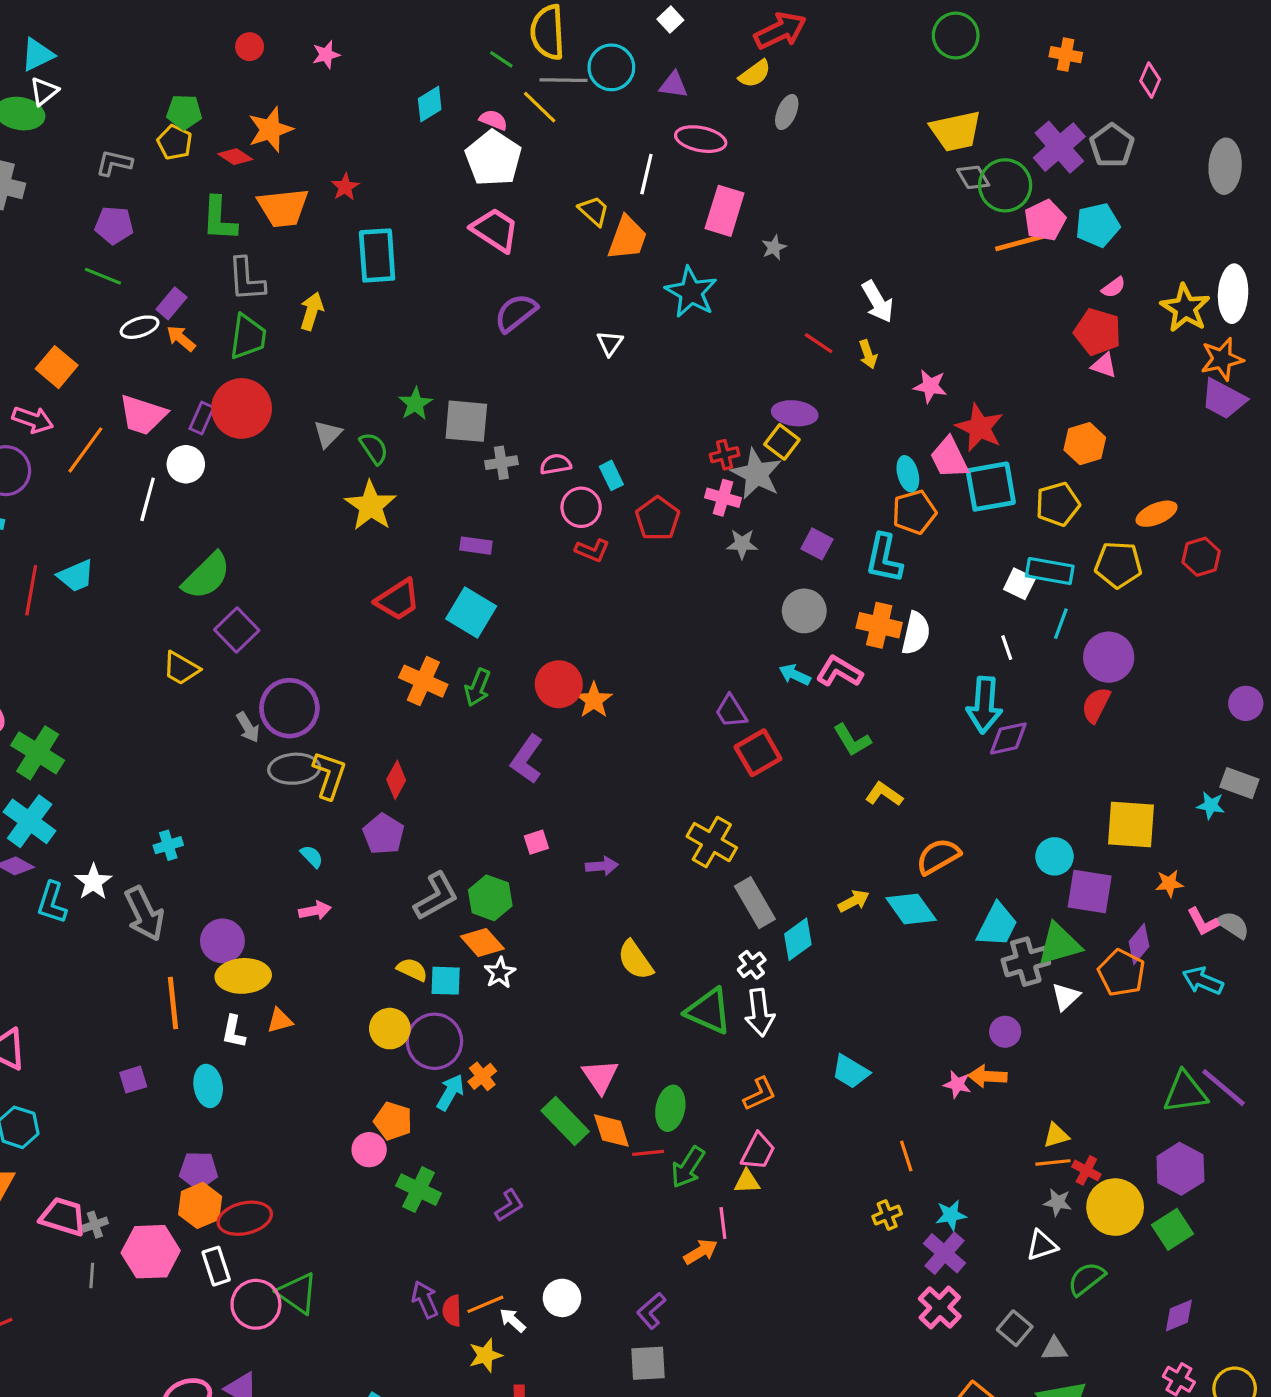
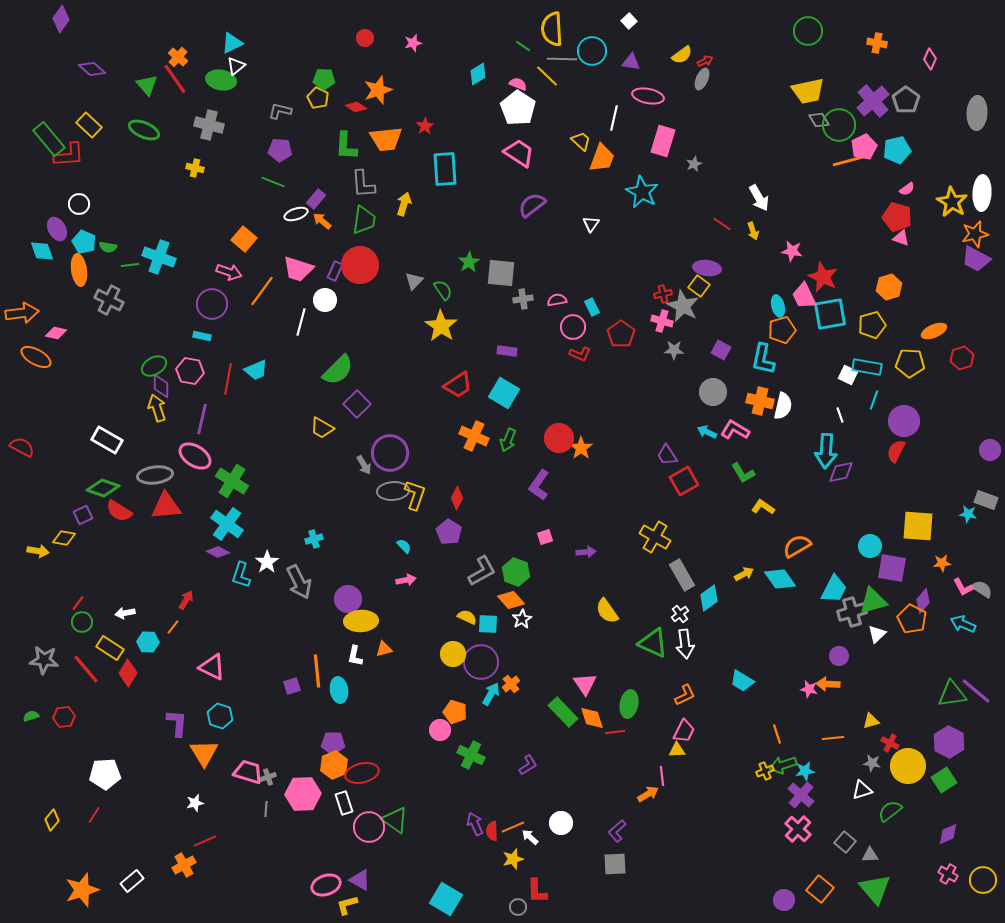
red arrow: (780, 31) -> (705, 61), moved, size x0.5
orange line: (173, 1003) -> (317, 671), moved
orange line: (1053, 1162) -> (833, 738), moved
green arrow: (688, 1167) -> (783, 765), moved, turned 40

